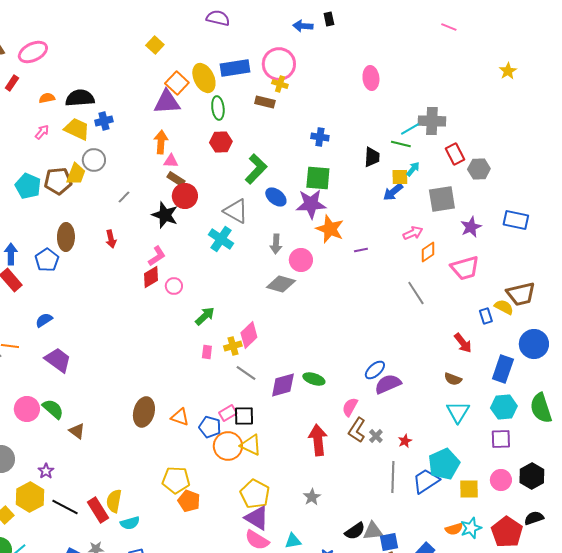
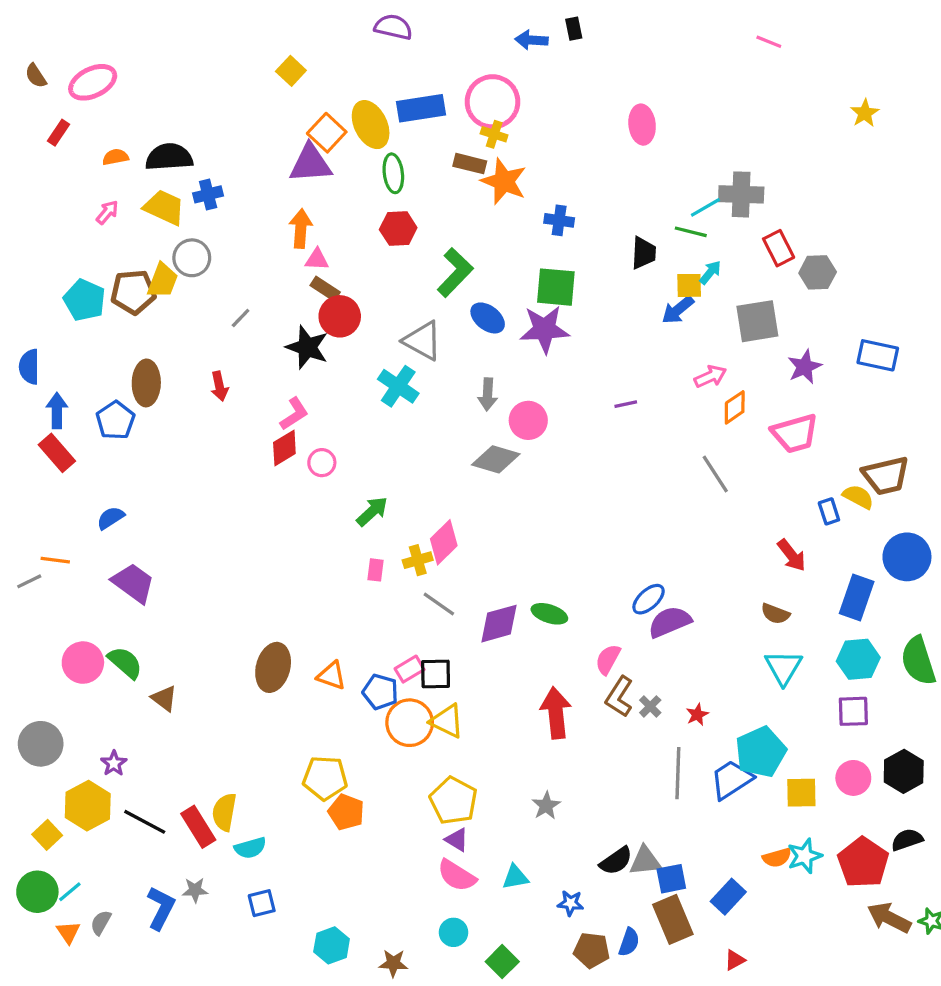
orange star: (330, 229) -> (504, 181), moved
purple triangle: (257, 518) -> (457, 840), size x0.6

